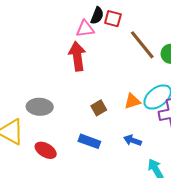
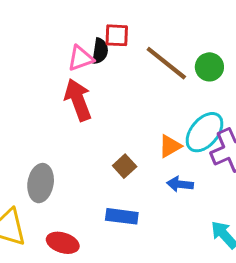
black semicircle: (97, 16) -> (100, 51), moved
gray ellipse: (40, 107) -> (41, 183), turned -70
blue arrow: (133, 140) -> (180, 184), moved

